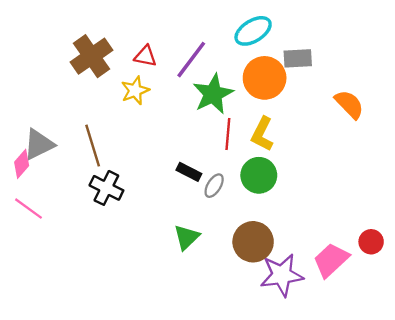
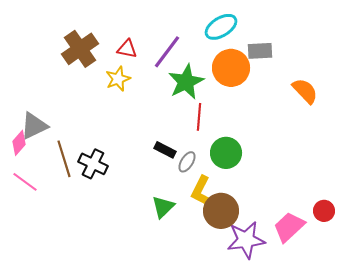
yellow L-shape: (262, 134) -> (201, 191), moved
brown line: (93, 146) -> (64, 159), moved

